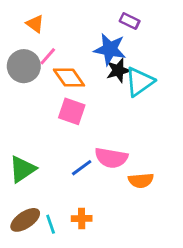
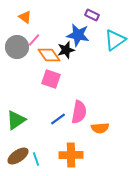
black star: (118, 70) -> (66, 50), moved
cyan triangle: (139, 82) -> (115, 40), moved
pink semicircle: (111, 158) -> (79, 112), turned -90
orange cross: (82, 219) -> (71, 155), moved, size x1.6

